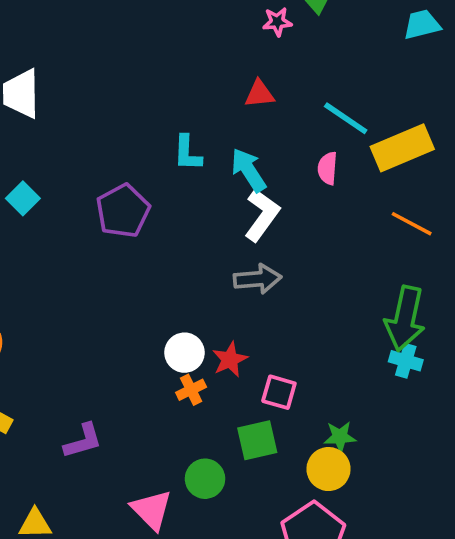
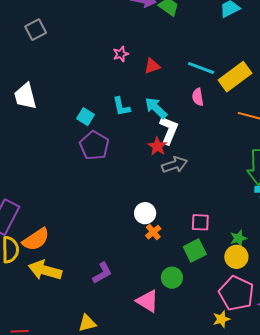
pink star: (277, 22) -> (121, 54), moved
cyan square: (23, 198) -> (85, 117), moved
red star: (230, 359) -> (157, 146), moved

